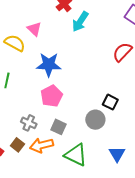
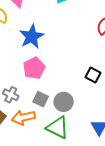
blue star: (49, 65) -> (32, 36), turned -30
gray circle: (95, 120) -> (64, 102), moved

